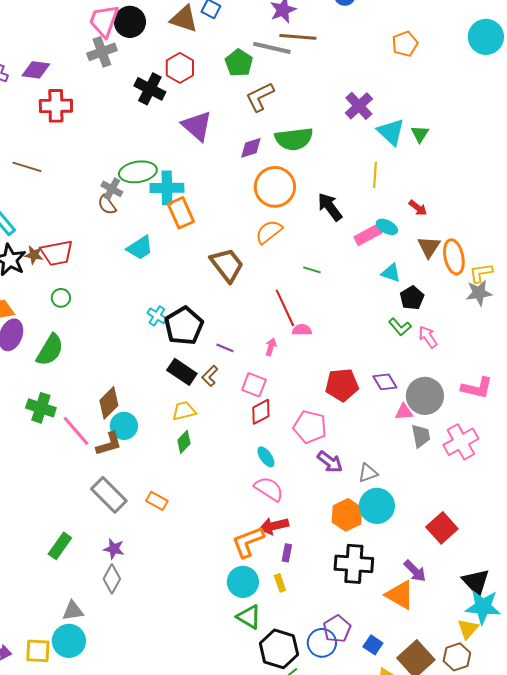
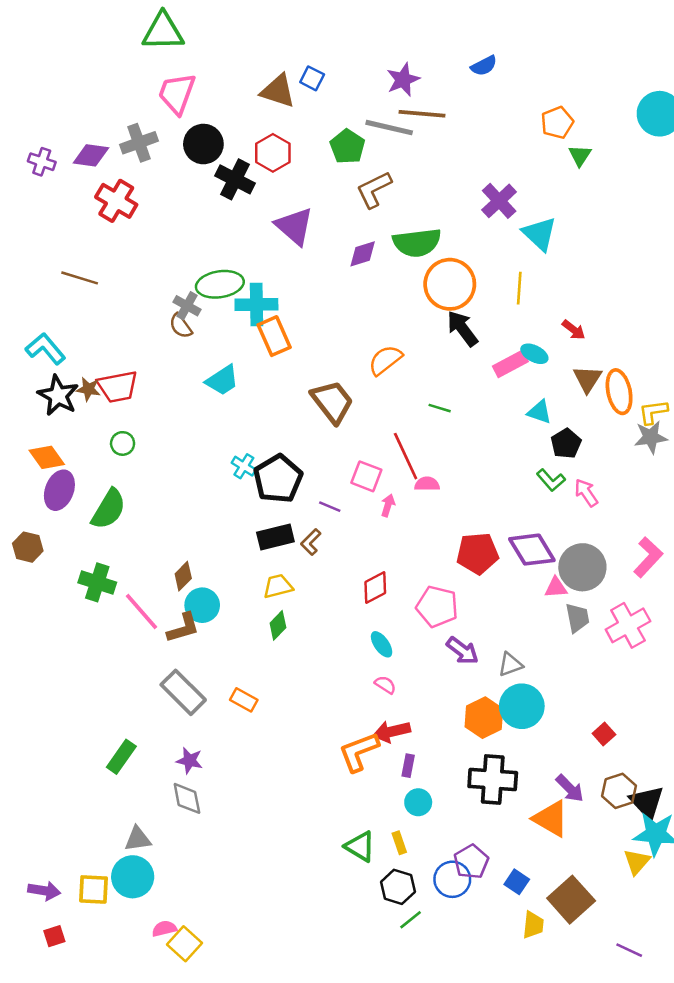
black circle: (130, 22) -> (203, 144), moved
gray cross: (102, 52) -> (139, 143), moved
red cross: (56, 106) -> (116, 201), turned 32
green triangle: (420, 134) -> (580, 155), moved
orange circle: (275, 187) -> (450, 284), moved
black rectangle: (182, 372) -> (275, 537), turned -48
purple diamond: (385, 382) -> (532, 550), size x1.5
pink square: (254, 385) -> (366, 476), moved
pink L-shape: (477, 388) -> (648, 557), turned -60
brown diamond: (109, 403) -> (183, 576), size x0.7
pink semicircle: (269, 489) -> (385, 685), size x0.6
red square: (442, 528) -> (604, 734), size x0.6
gray diamond: (112, 579) -> (187, 798), turned -40
cyan circle: (243, 582) -> (418, 802), moved, size x0.7
yellow rectangle: (280, 583) -> (399, 843), moved
black hexagon: (279, 649) -> (398, 887), size x0.7
brown hexagon: (457, 657) -> (619, 791), moved

